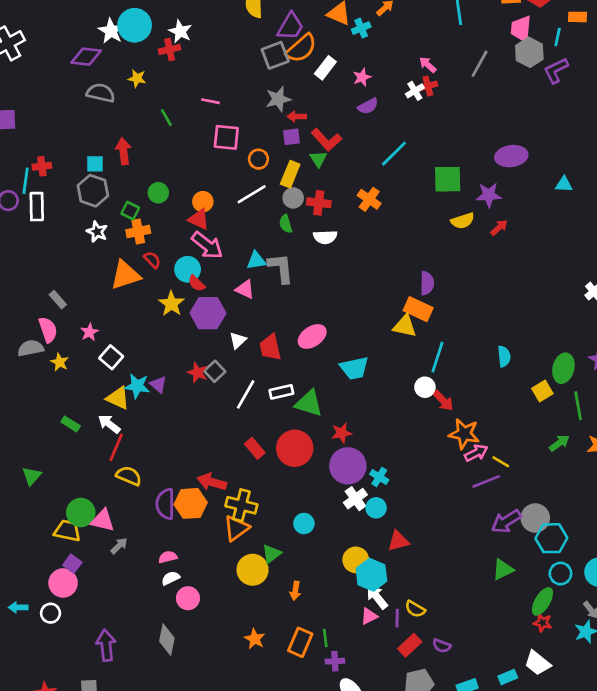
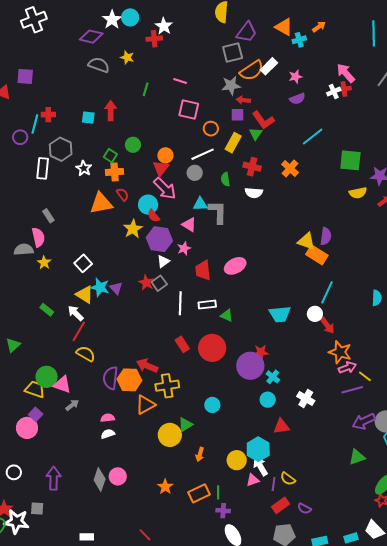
cyan circle: (135, 25) -> (130, 17), size x0.7
orange semicircle: (301, 48) -> (252, 70), moved
pink arrow: (428, 65) -> (346, 73), size x1.5
green line: (166, 118) -> (146, 89), turned 40
gray hexagon: (93, 191) -> (61, 149), moved
gray circle: (293, 198) -> (195, 173), moved
white rectangle: (37, 207) -> (43, 168), moved
red triangle: (199, 219) -> (161, 168), turned 36
yellow triangle: (405, 326) -> (306, 241), moved
pink star: (89, 332) -> (184, 248), moved
white triangle: (238, 340) -> (163, 261), moved
cyan trapezoid: (354, 368) -> (280, 314), moved
white line: (246, 394) -> (180, 303), turned -35
green triangle: (309, 403) -> (227, 316), size x0.6
red star: (342, 433) -> (261, 352), moved
white cross: (355, 499) -> (306, 399), moved, turned -30
yellow cross: (241, 505) -> (167, 386), turned -30
orange triangle: (236, 528) -> (145, 405), moved
yellow circle: (356, 560) -> (237, 460), moved
pink circle: (188, 598) -> (118, 476), moved
white circle: (50, 613) -> (14, 472), moved
orange rectangle: (300, 642) -> (199, 493), turned 35

